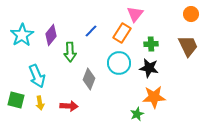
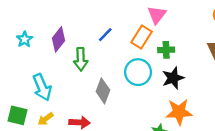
cyan star: (22, 35) -> (25, 39), size x0.6
green cross: (151, 44) -> (166, 50), moved
black star: (149, 68) -> (173, 78), turned -30
yellow arrow: (40, 103) -> (46, 119), turned 64

